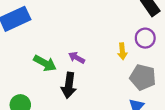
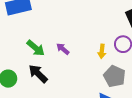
black arrow: (69, 85) -> (38, 74), moved, turned 115

